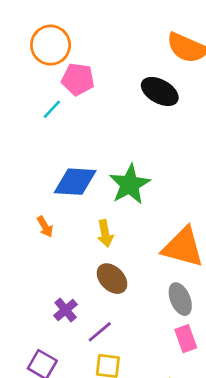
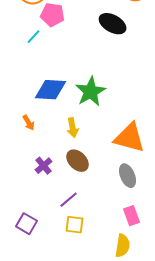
purple cross: (66, 310) -> (44, 166), moved
pink rectangle: (186, 339) -> (132, 216), moved

